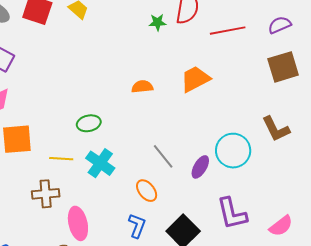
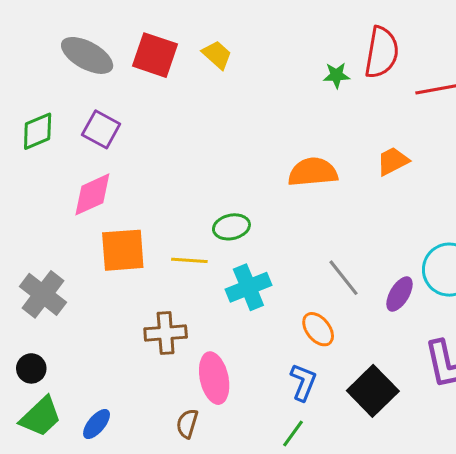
orange trapezoid: (195, 79) -> (393, 161), size x0.7
orange semicircle: (142, 87) -> (313, 172), size x1.5
yellow line: (61, 159) -> (189, 260), moved
cyan cross: (100, 163) -> (248, 287), turned 32

